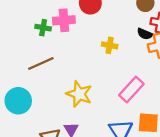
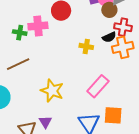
black semicircle: (145, 34) -> (109, 37), turned -48
yellow cross: (110, 45) -> (86, 46), moved

